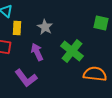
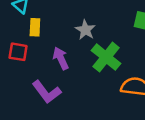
gray star: (45, 27) -> (85, 30), moved

